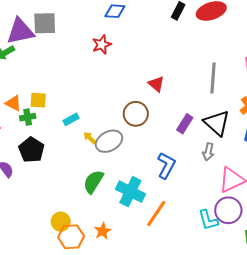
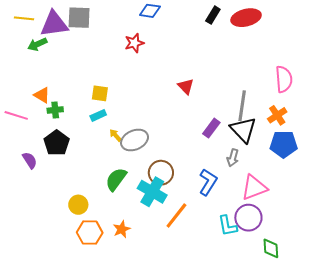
gray line: (213, 78) -> (242, 106), moved
yellow square: (38, 100) -> (100, 93), moved
brown circle: (136, 114) -> (161, 173), moved
blue L-shape: (166, 165) -> (208, 182), moved
yellow circle: (61, 222) -> (78, 205), moved

